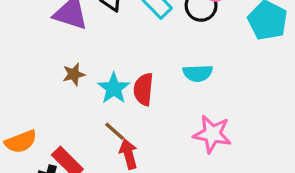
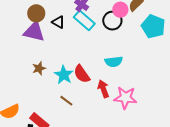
red semicircle: (143, 89) -> (82, 74), turned -36
red arrow: (128, 154) -> (103, 89), moved

